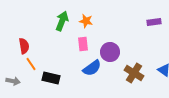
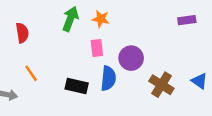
red semicircle: (24, 46) -> (22, 33), moved
blue semicircle: (92, 68) -> (108, 78), turned -48
black rectangle: (51, 78) -> (77, 86), moved

